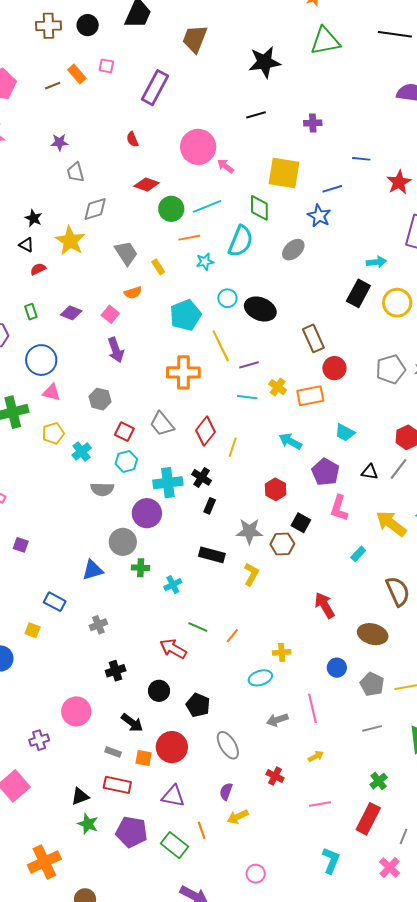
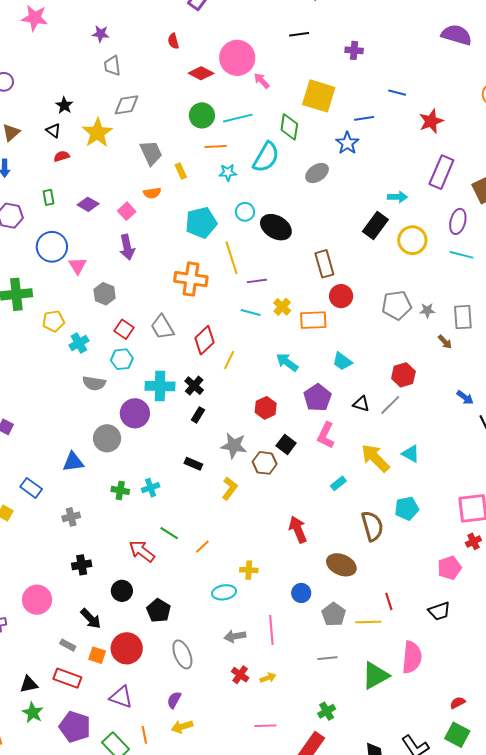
red diamond: (147, 184) -> (201, 73), moved
pink triangle: (51, 392) -> (78, 266), moved, turned 36
black rectangle: (212, 555) -> (193, 464), size x0.7
green cross: (141, 568) -> (120, 490), moved
red cross: (275, 776) -> (240, 675), moved

